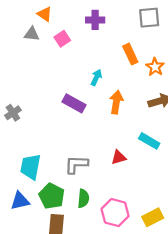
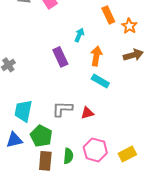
purple rectangle: (74, 103) -> (60, 57), turned 36
cyan rectangle: (149, 141) -> (100, 81), moved
red triangle: (119, 157) -> (87, 113), moved
green semicircle: (83, 198) -> (68, 156), moved

